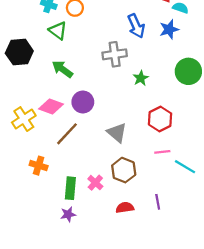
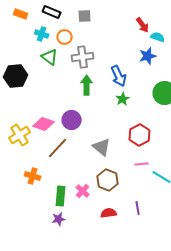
blue arrow: (136, 26) -> (119, 76), moved
gray cross: (115, 54) -> (83, 57), moved
green arrow: (62, 69) -> (87, 85), moved, turned 54

